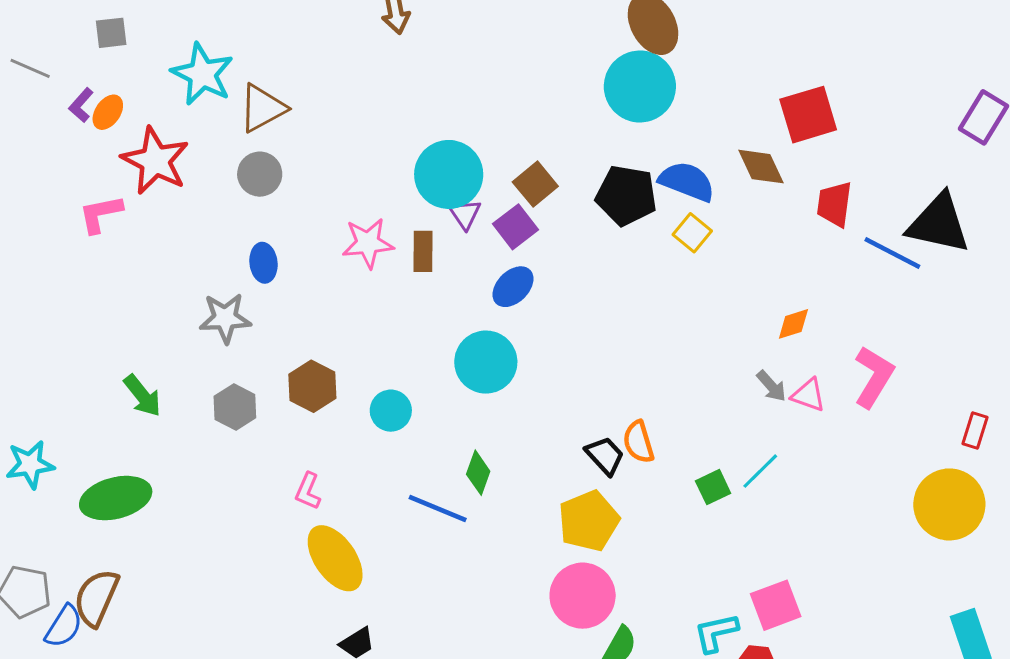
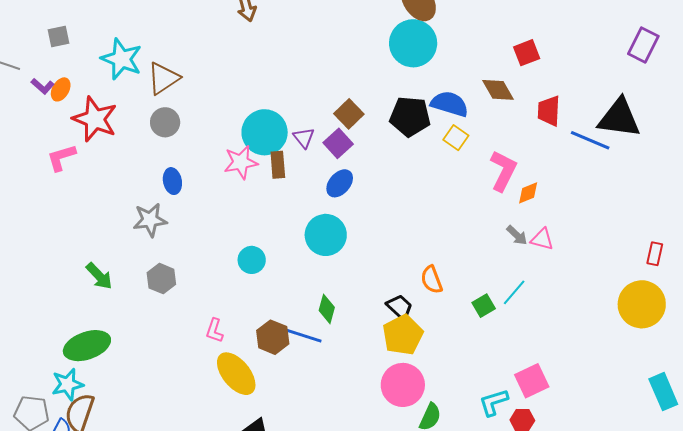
purple L-shape: (81, 105) -> (43, 86), turned -85
red square: (808, 115) -> (527, 53), size x0.7
cyan circle: (449, 174) -> (265, 132), moved
pink L-shape: (874, 377) -> (503, 171), moved
brown hexagon: (312, 386) -> (273, 337), moved
cyan circle: (391, 411) -> (252, 260), moved
black trapezoid: (605, 456) -> (400, 307), moved
cyan star: (30, 464) -> (67, 384), moved

